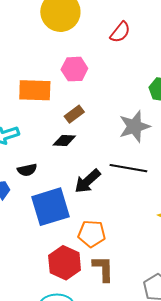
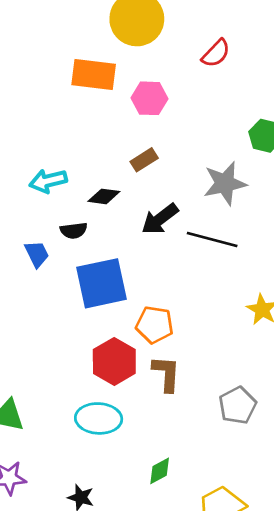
orange rectangle: (35, 90) -> (94, 74), moved
black diamond: (64, 140) -> (104, 196), moved
black arrow: (87, 181) -> (160, 219), moved

